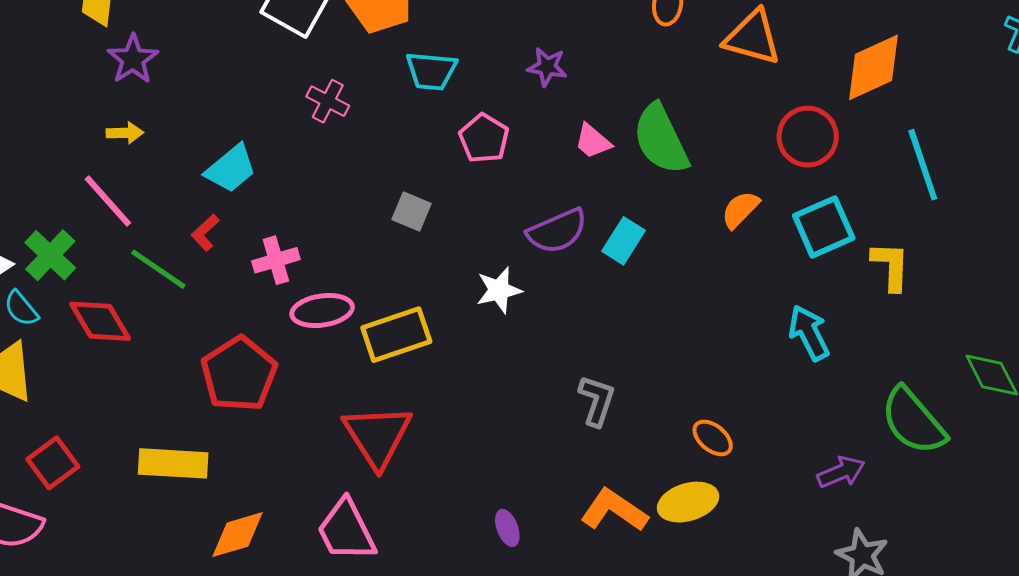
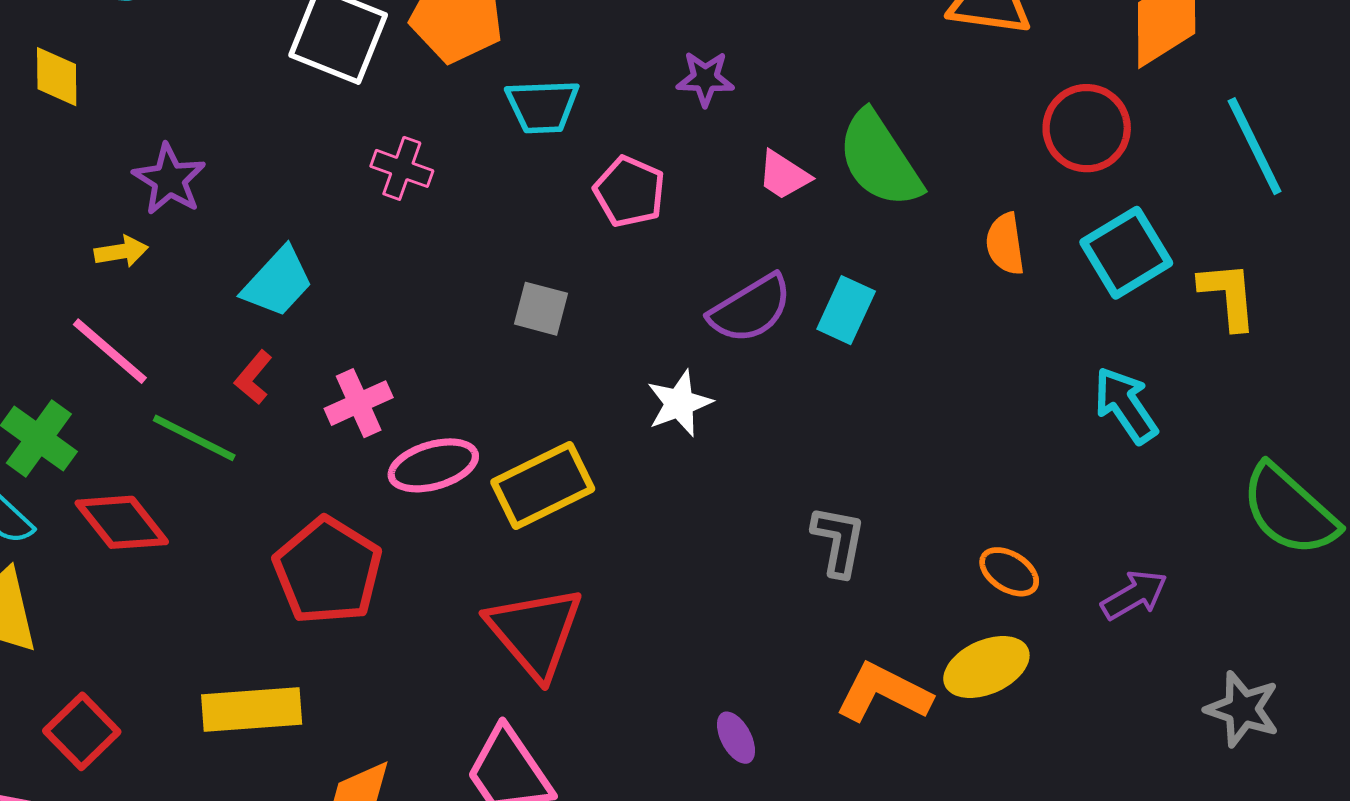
purple star: (133, 59) -> (169, 179), moved
orange semicircle: (740, 210) -> (1005, 244), turned -45
purple arrow: (841, 472) -> (1134, 595), moved

